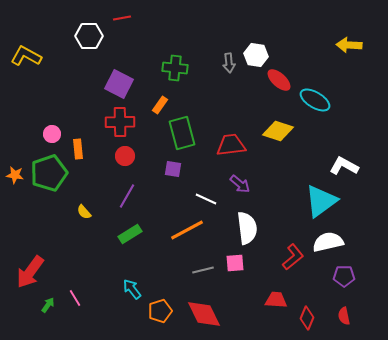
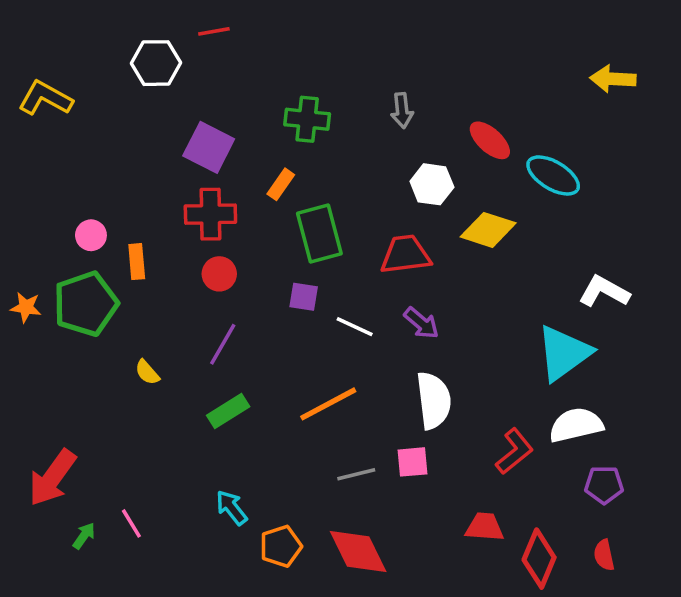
white hexagon: (256, 55) -> (432, 184), moved
white line: (206, 199) -> (355, 327), moved
red diamond: (307, 318) -> (539, 559), size x1.4

